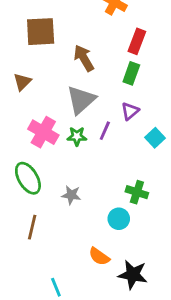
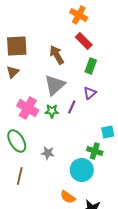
brown square: (41, 32) -> (17, 46), moved
red rectangle: (137, 41) -> (84, 41), moved, turned -66
cyan square: (155, 138) -> (108, 132), moved, turned 32
cyan circle: (119, 219) -> (82, 170), size x1.5

